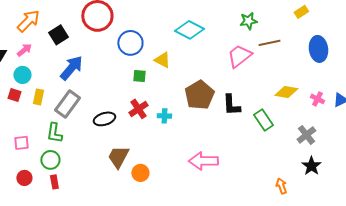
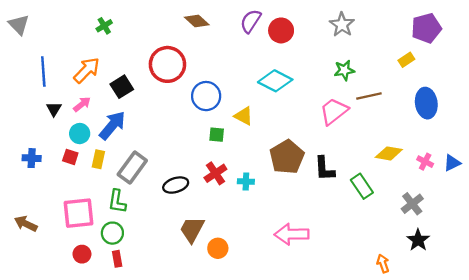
blue arrow: (71, 68) -> (112, 125), moved
pink square: (21, 143) -> (78, 213), size x1.8

